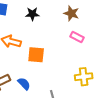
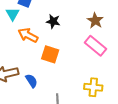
black star: (32, 14) -> (53, 21), moved
pink rectangle: (77, 37) -> (95, 46), size x1.5

